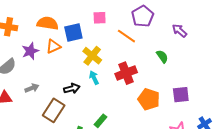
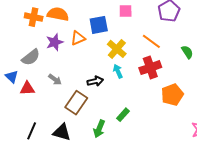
orange semicircle: (48, 23) -> (58, 14), moved
orange line: (126, 36) -> (151, 41), moved
gray arrow: (32, 88) -> (55, 80), turned 56
orange pentagon: (149, 99) -> (172, 95), turned 30

